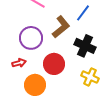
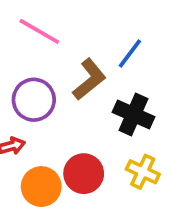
red circle: (54, 64) -> (84, 174), moved

